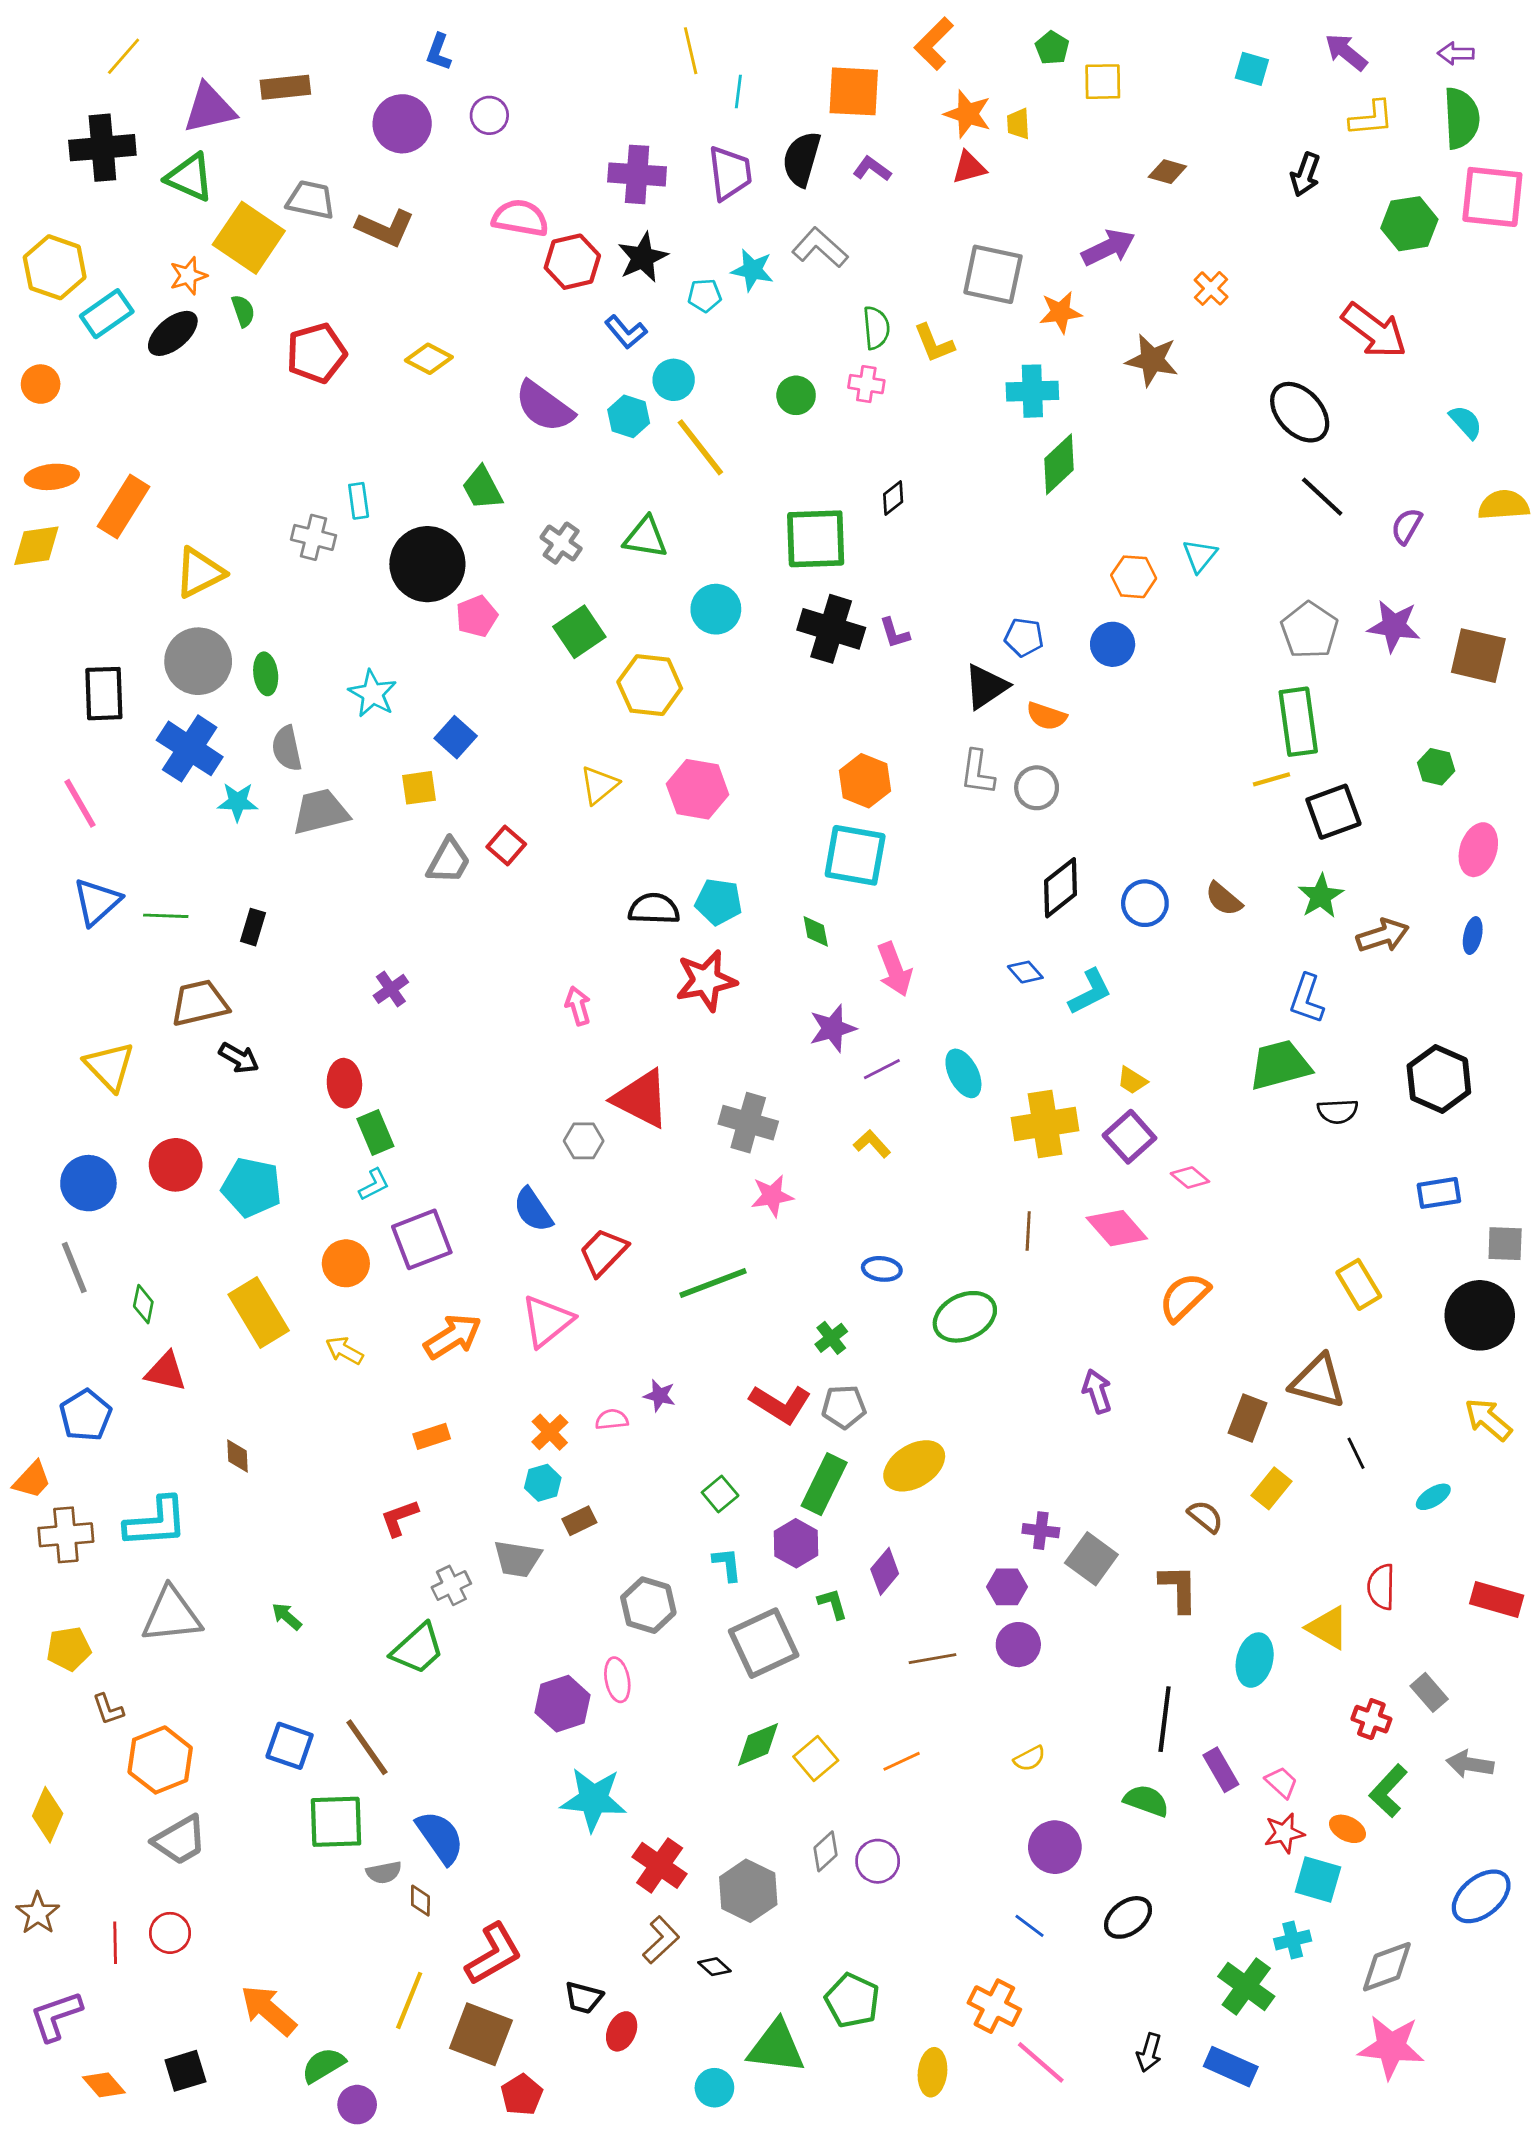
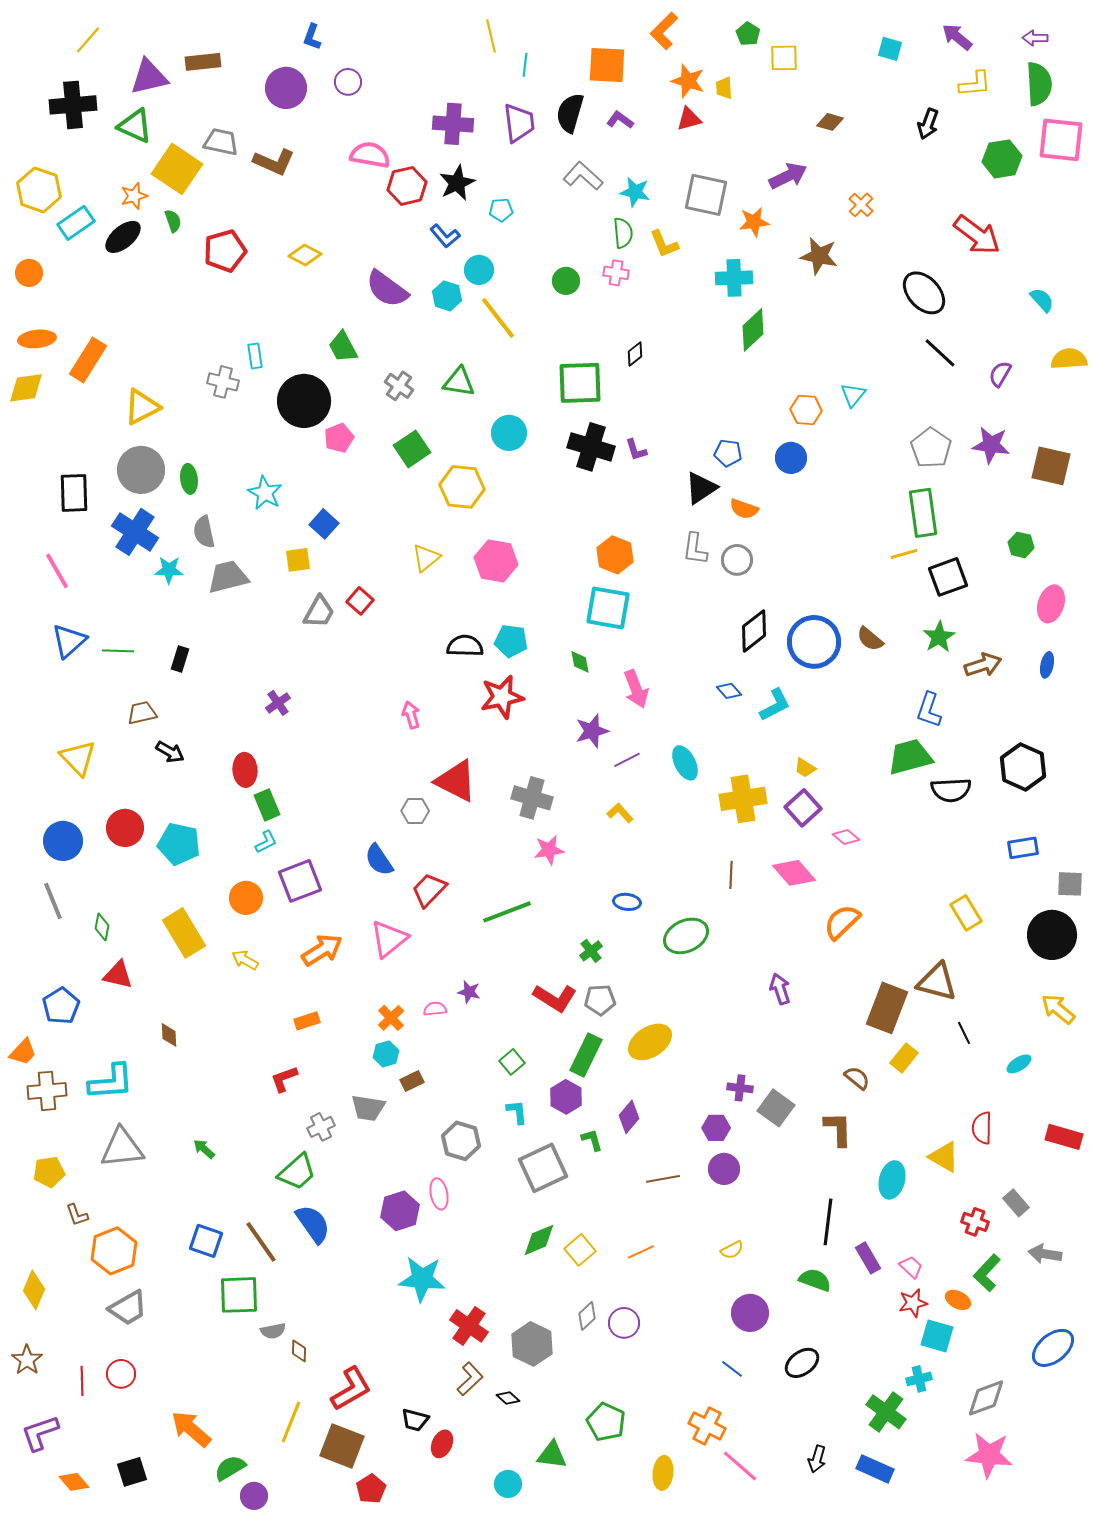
cyan star: (752, 270) -> (635, 192), moved
blue circle: (1145, 903) -> (814, 642), size x1.6
brown trapezoid: (200, 1003) -> (142, 713), size x0.7
black semicircle: (1338, 1111) -> (951, 790), size x1.4
brown rectangle: (1248, 1418) -> (887, 1008), size x1.5
blue semicircle: (440, 1837) -> (313, 1224), moved
green triangle: (776, 2047) -> (552, 1455), size x0.7

